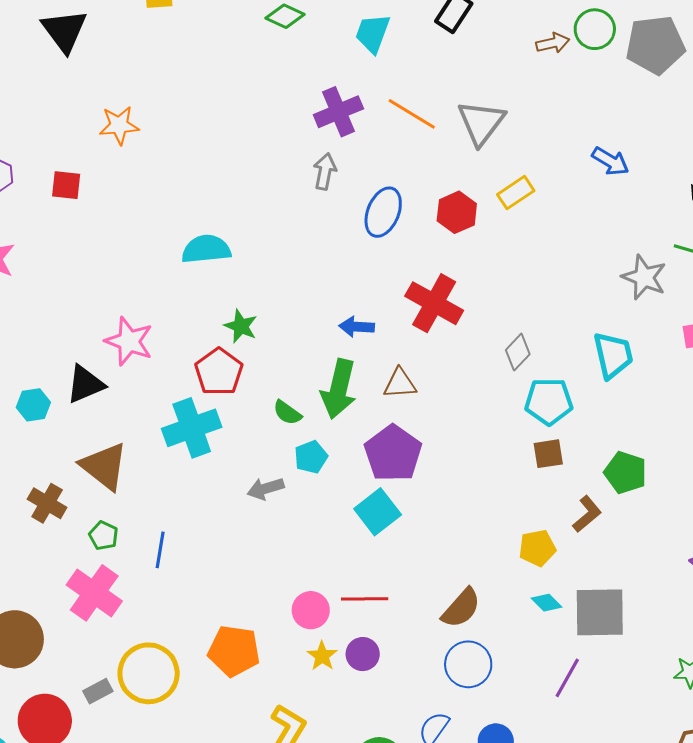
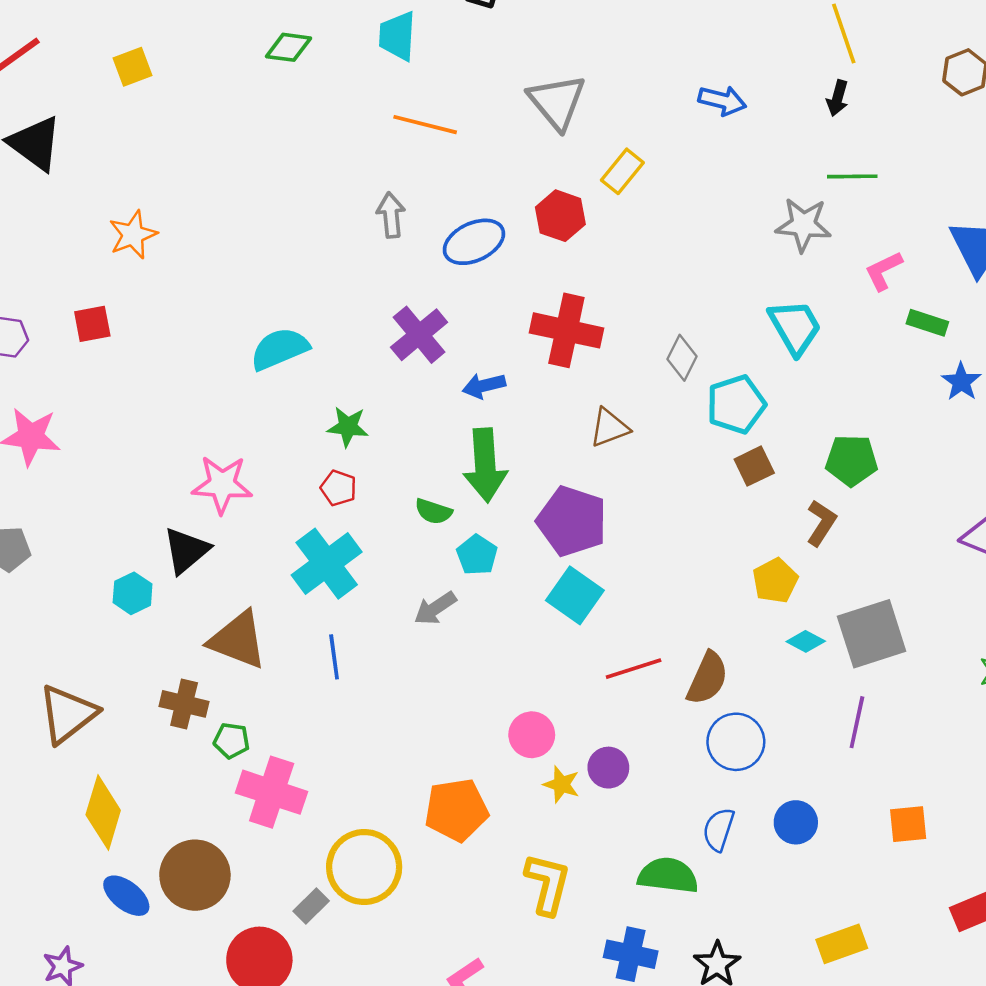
purple cross: (338, 112) -> (419, 335), moved
orange line: (412, 114) -> (425, 125), moved
blue ellipse: (383, 212) -> (474, 242), turned 60
red pentagon: (219, 372) -> (338, 488), size x0.6
brown triangle: (400, 384) -> (609, 428), moved
green pentagon: (103, 536) -> (231, 741), moved
blue line: (160, 550) -> (334, 657), moved
red line: (365, 599) -> (634, 669), moved

